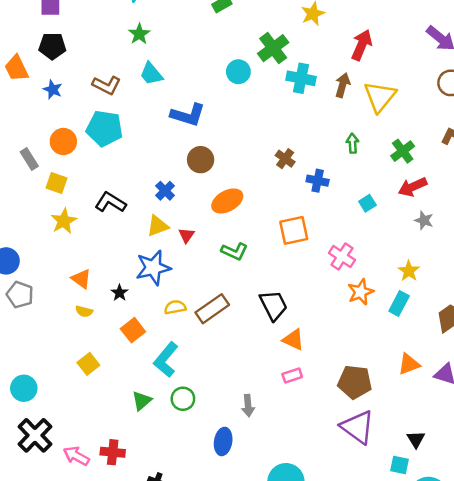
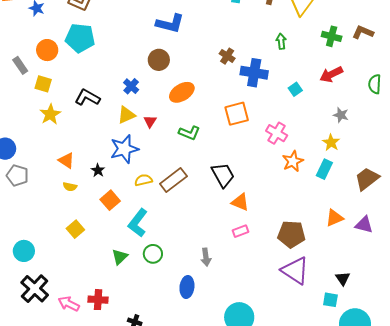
blue L-shape: (188, 115) -> (170, 23), moved
green cross: (403, 151) -> (332, 36), moved, turned -36
blue cross: (318, 181) -> (254, 73), size x1.5
gray star: (424, 220) -> (341, 115), moved

